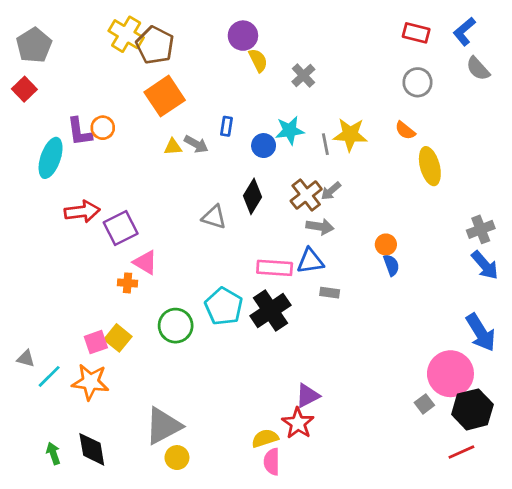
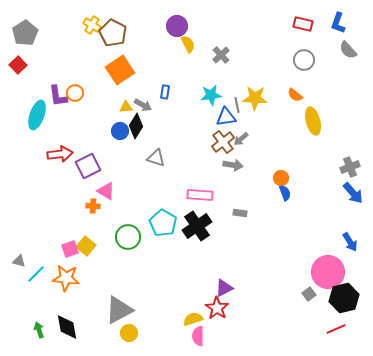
blue L-shape: (464, 31) -> (338, 23), turned -30
yellow cross: (126, 34) -> (92, 25), size x0.7
blue circle: (264, 146) -> (120, 131), moved
black diamond: (253, 196) -> (136, 126), moved
blue triangle: (310, 261) -> (226, 117), moved
blue arrow: (481, 332) -> (350, 242), size x0.7

